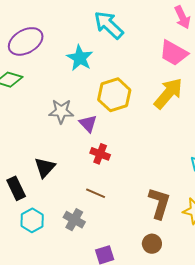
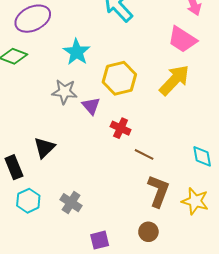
cyan star: (80, 58) -> (77, 52), moved
red cross: (100, 154) -> (121, 128), moved
brown line: (96, 193) -> (144, 154), moved

